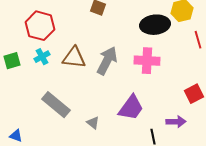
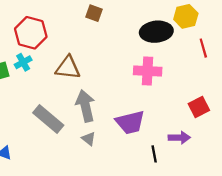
cyan cross: (42, 57) -> (23, 62), moved
gray arrow: (107, 61) -> (85, 106), moved, turned -40
purple trapezoid: (131, 108) -> (130, 122), turned 40

